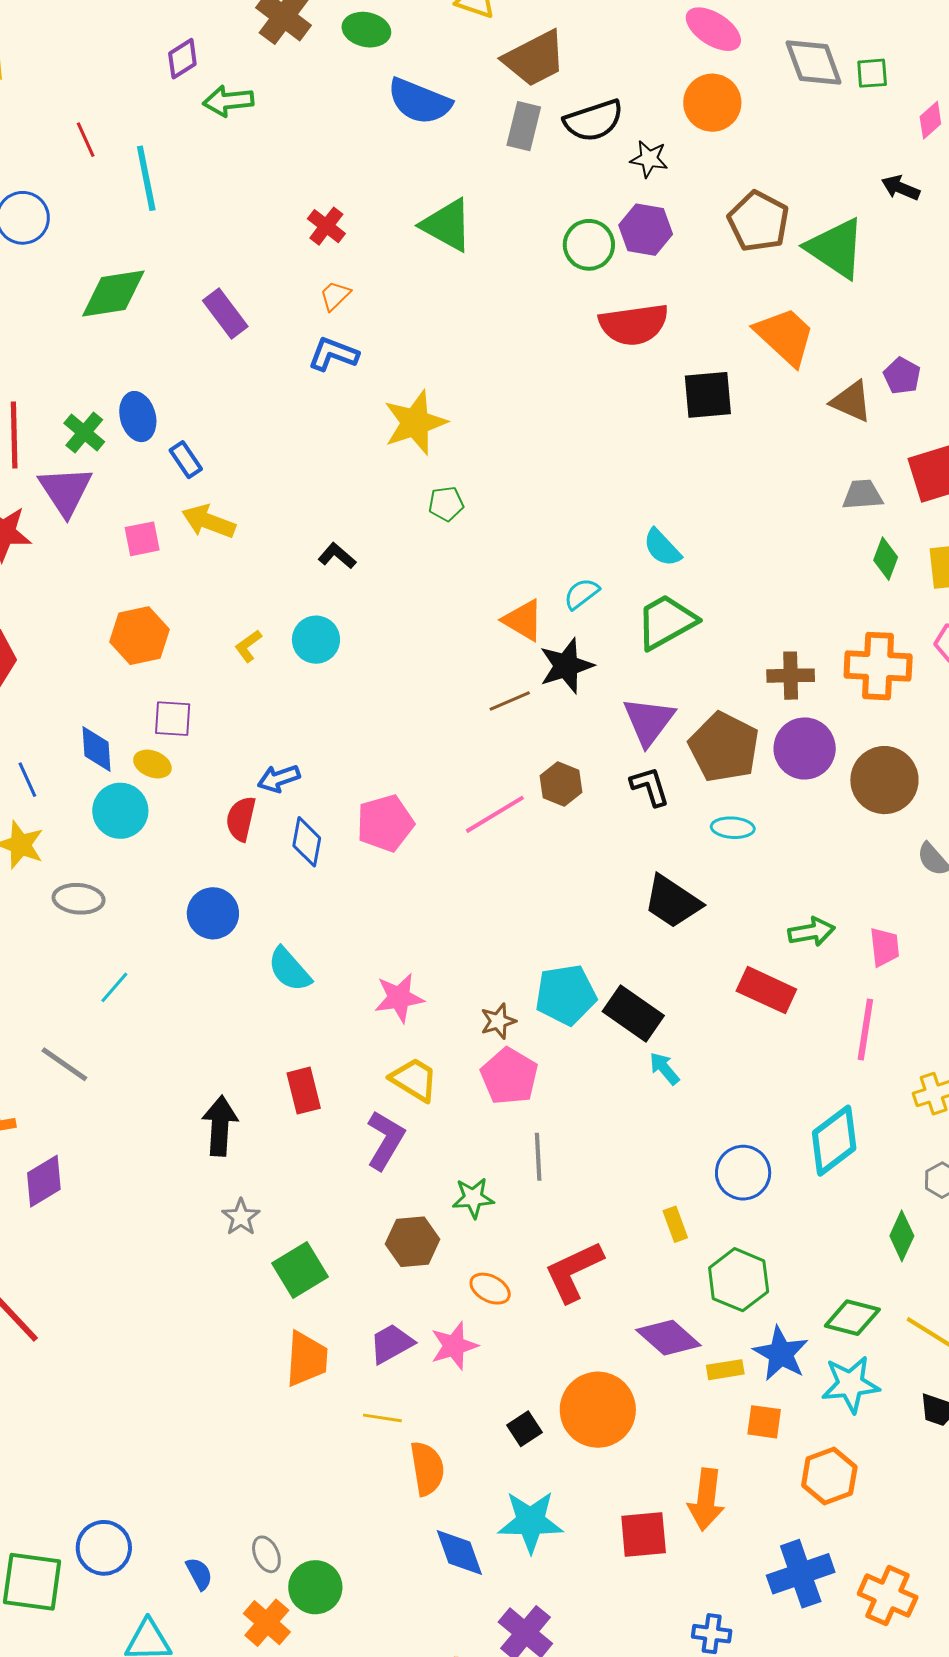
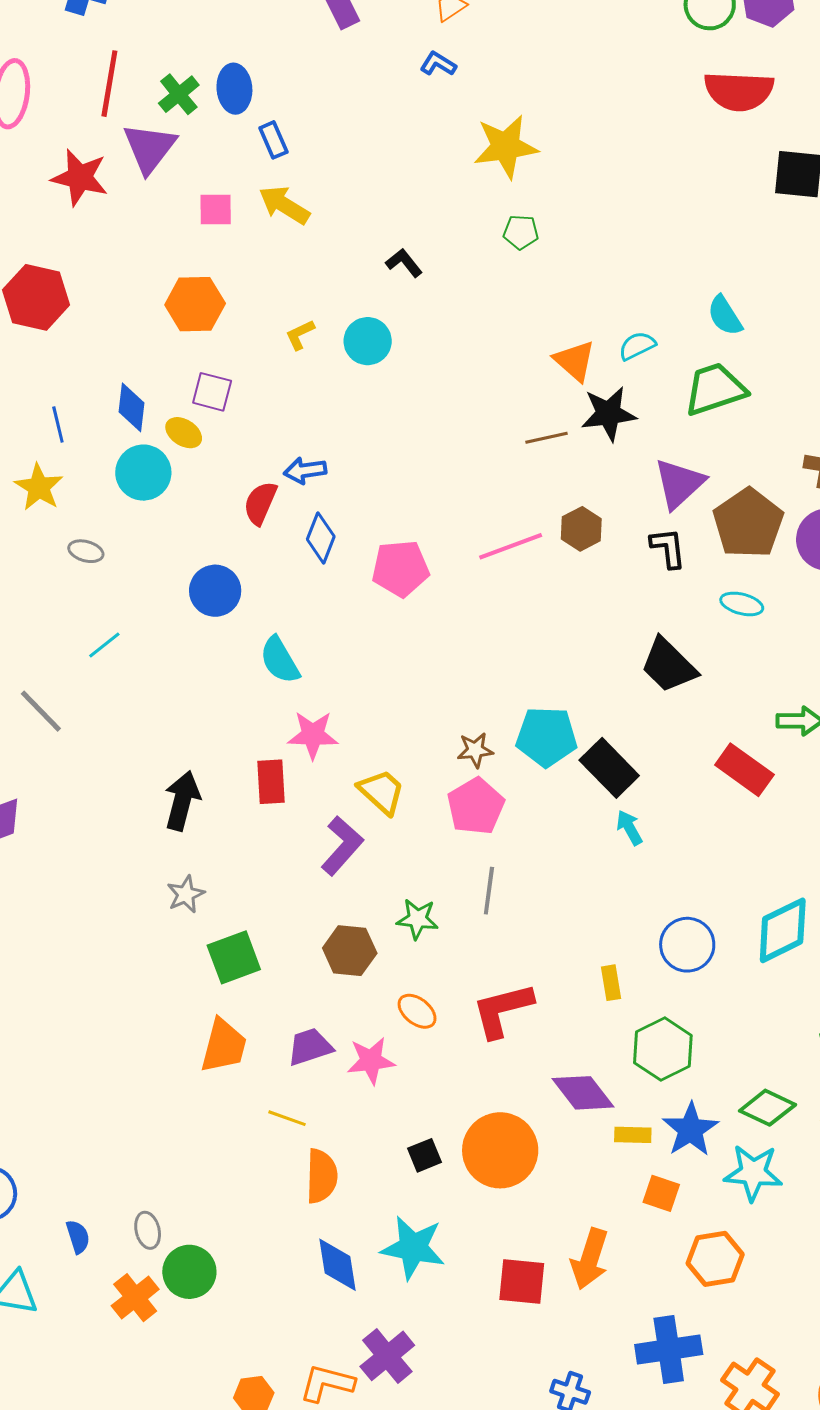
blue L-shape: (333, 354) -> (438, 64), size x0.7
pink pentagon: (385, 823) -> (400, 568), moved
gray ellipse: (79, 899) -> (86, 551), size x0.7
pink star: (399, 998) -> (313, 735), moved

